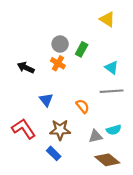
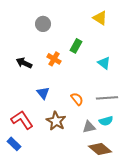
gray circle: (60, 44) -> (43, 24), moved
gray line: (112, 91) -> (107, 98), moved
brown star: (60, 130) -> (56, 121), turned 30
blue rectangle: (54, 153) -> (14, 144), moved

